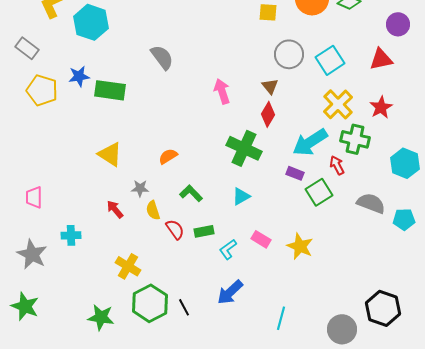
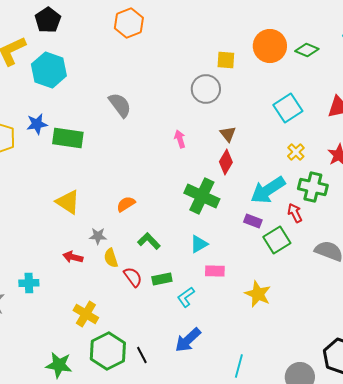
gray circle: (289, 54) -> (206, 89), moved
pink arrow: (222, 91) -> (180, 139), size x0.7
yellow cross: (338, 104) -> (296, 152), size x0.6
red arrow: (115, 209) -> (73, 257), turned -36
pink rectangle: (261, 239) -> (215, 271), moved, turned -30

